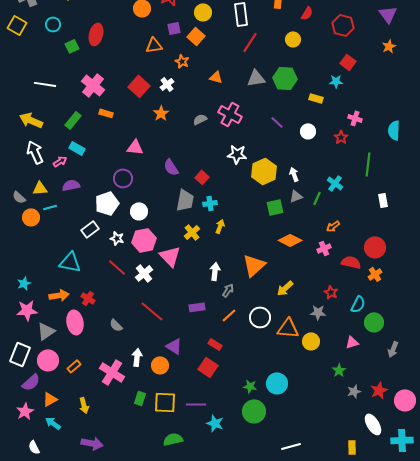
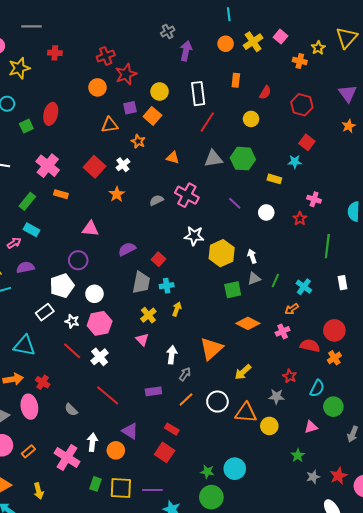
purple semicircle: (171, 167) -> (127, 249), turned 96
cyan cross: (335, 183) -> (304, 287), moved
pink triangle: (170, 256) -> (142, 340), moved, size x0.6

